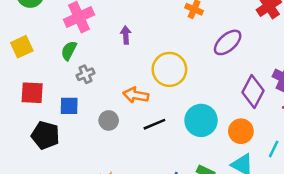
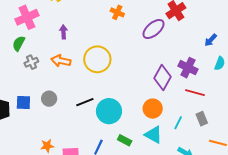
purple ellipse: (228, 42) -> (153, 29), moved
orange arrow: (136, 95) -> (61, 61), moved
blue square: (69, 106) -> (23, 102), moved
cyan circle: (201, 120) -> (109, 111), moved

